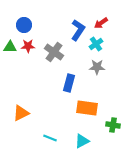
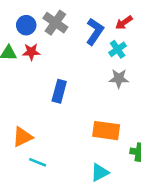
gray cross: (54, 52) -> (55, 23), moved
blue rectangle: (69, 83) -> (59, 91), moved
cyan line: (50, 138) -> (38, 162), moved

